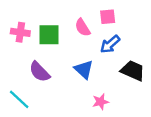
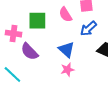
pink cross: (20, 32) -> (13, 34), moved
pink star: (101, 102) -> (67, 70), moved

